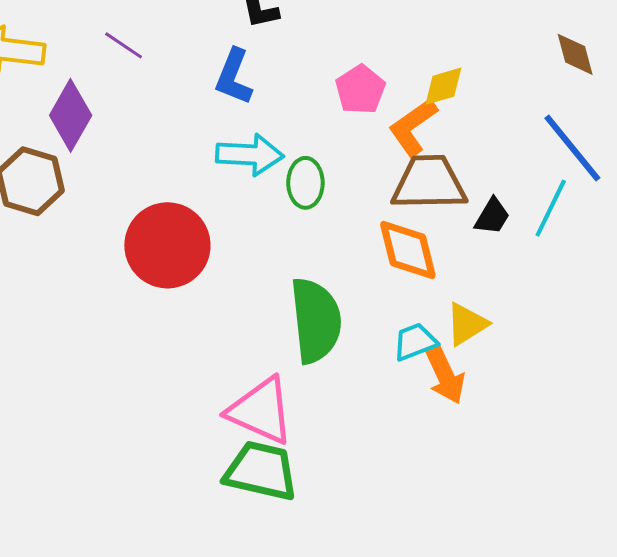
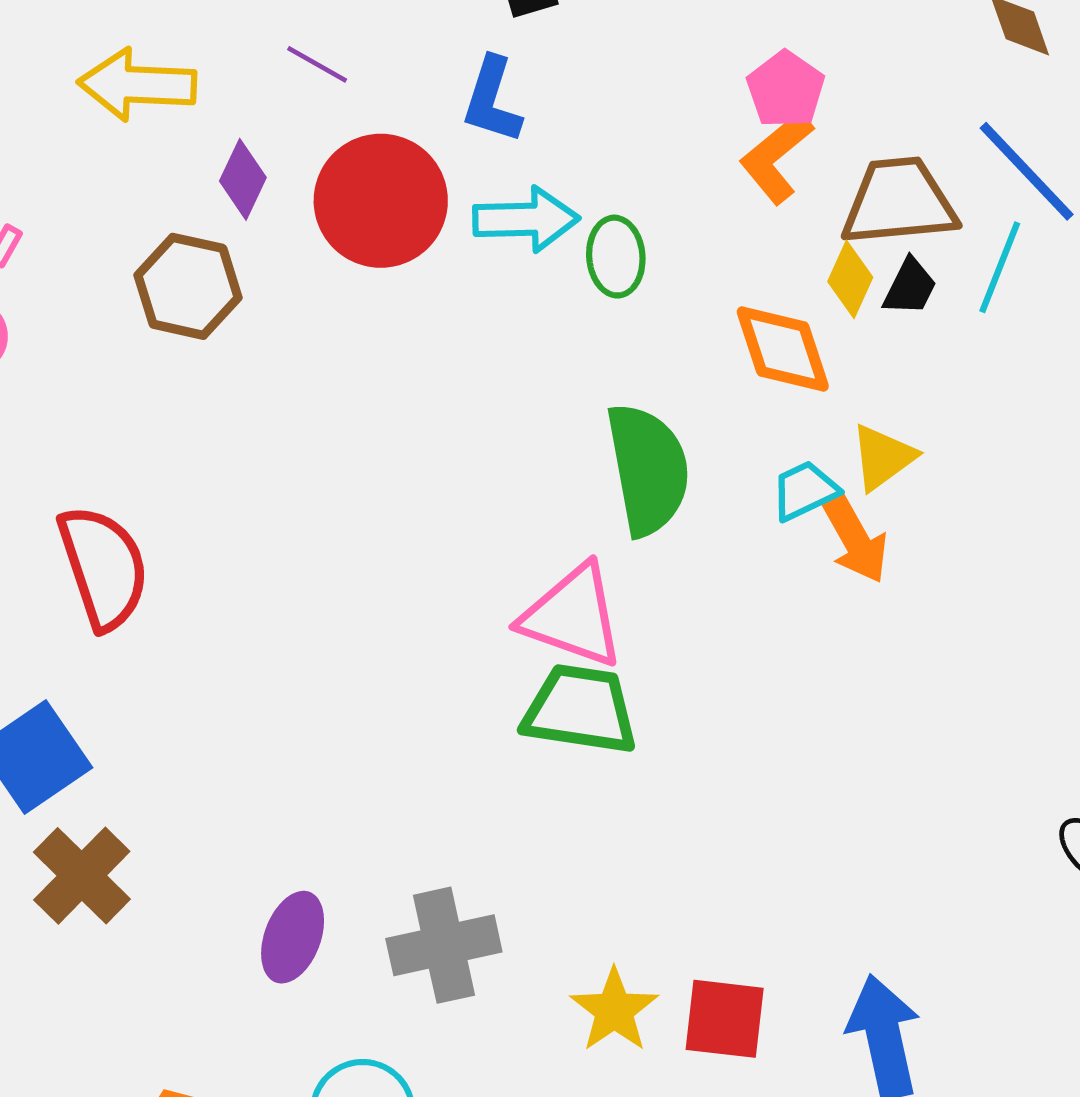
yellow diamond: (443, 86) -> (850, 279), moved, turned -45
pink pentagon: (360, 90) -> (786, 89), moved
purple diamond: (71, 115) -> (243, 179), size x0.7
brown trapezoid: (429, 183) -> (899, 202), moved
red circle: (167, 245) -> (381, 201), moved

